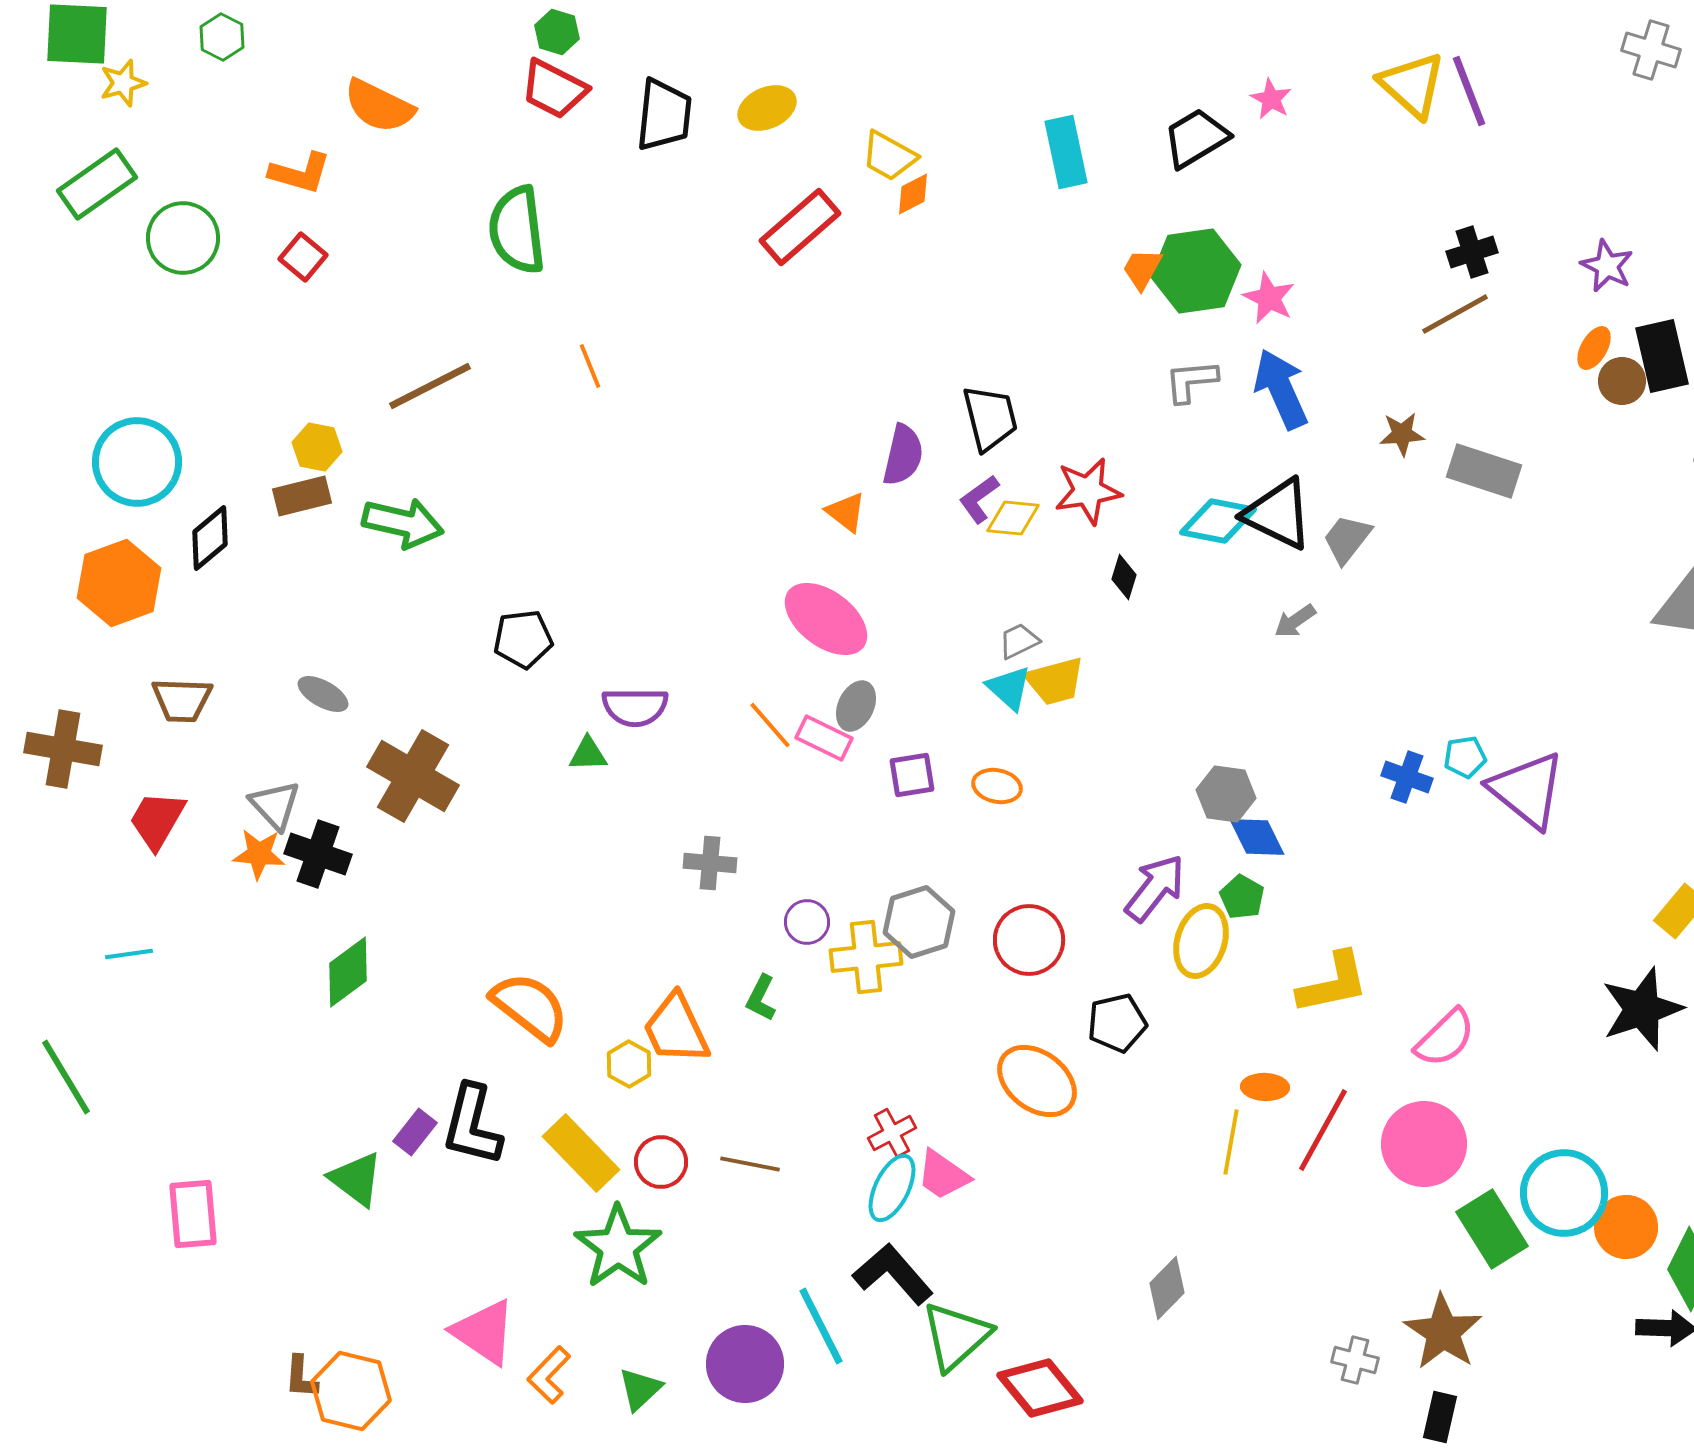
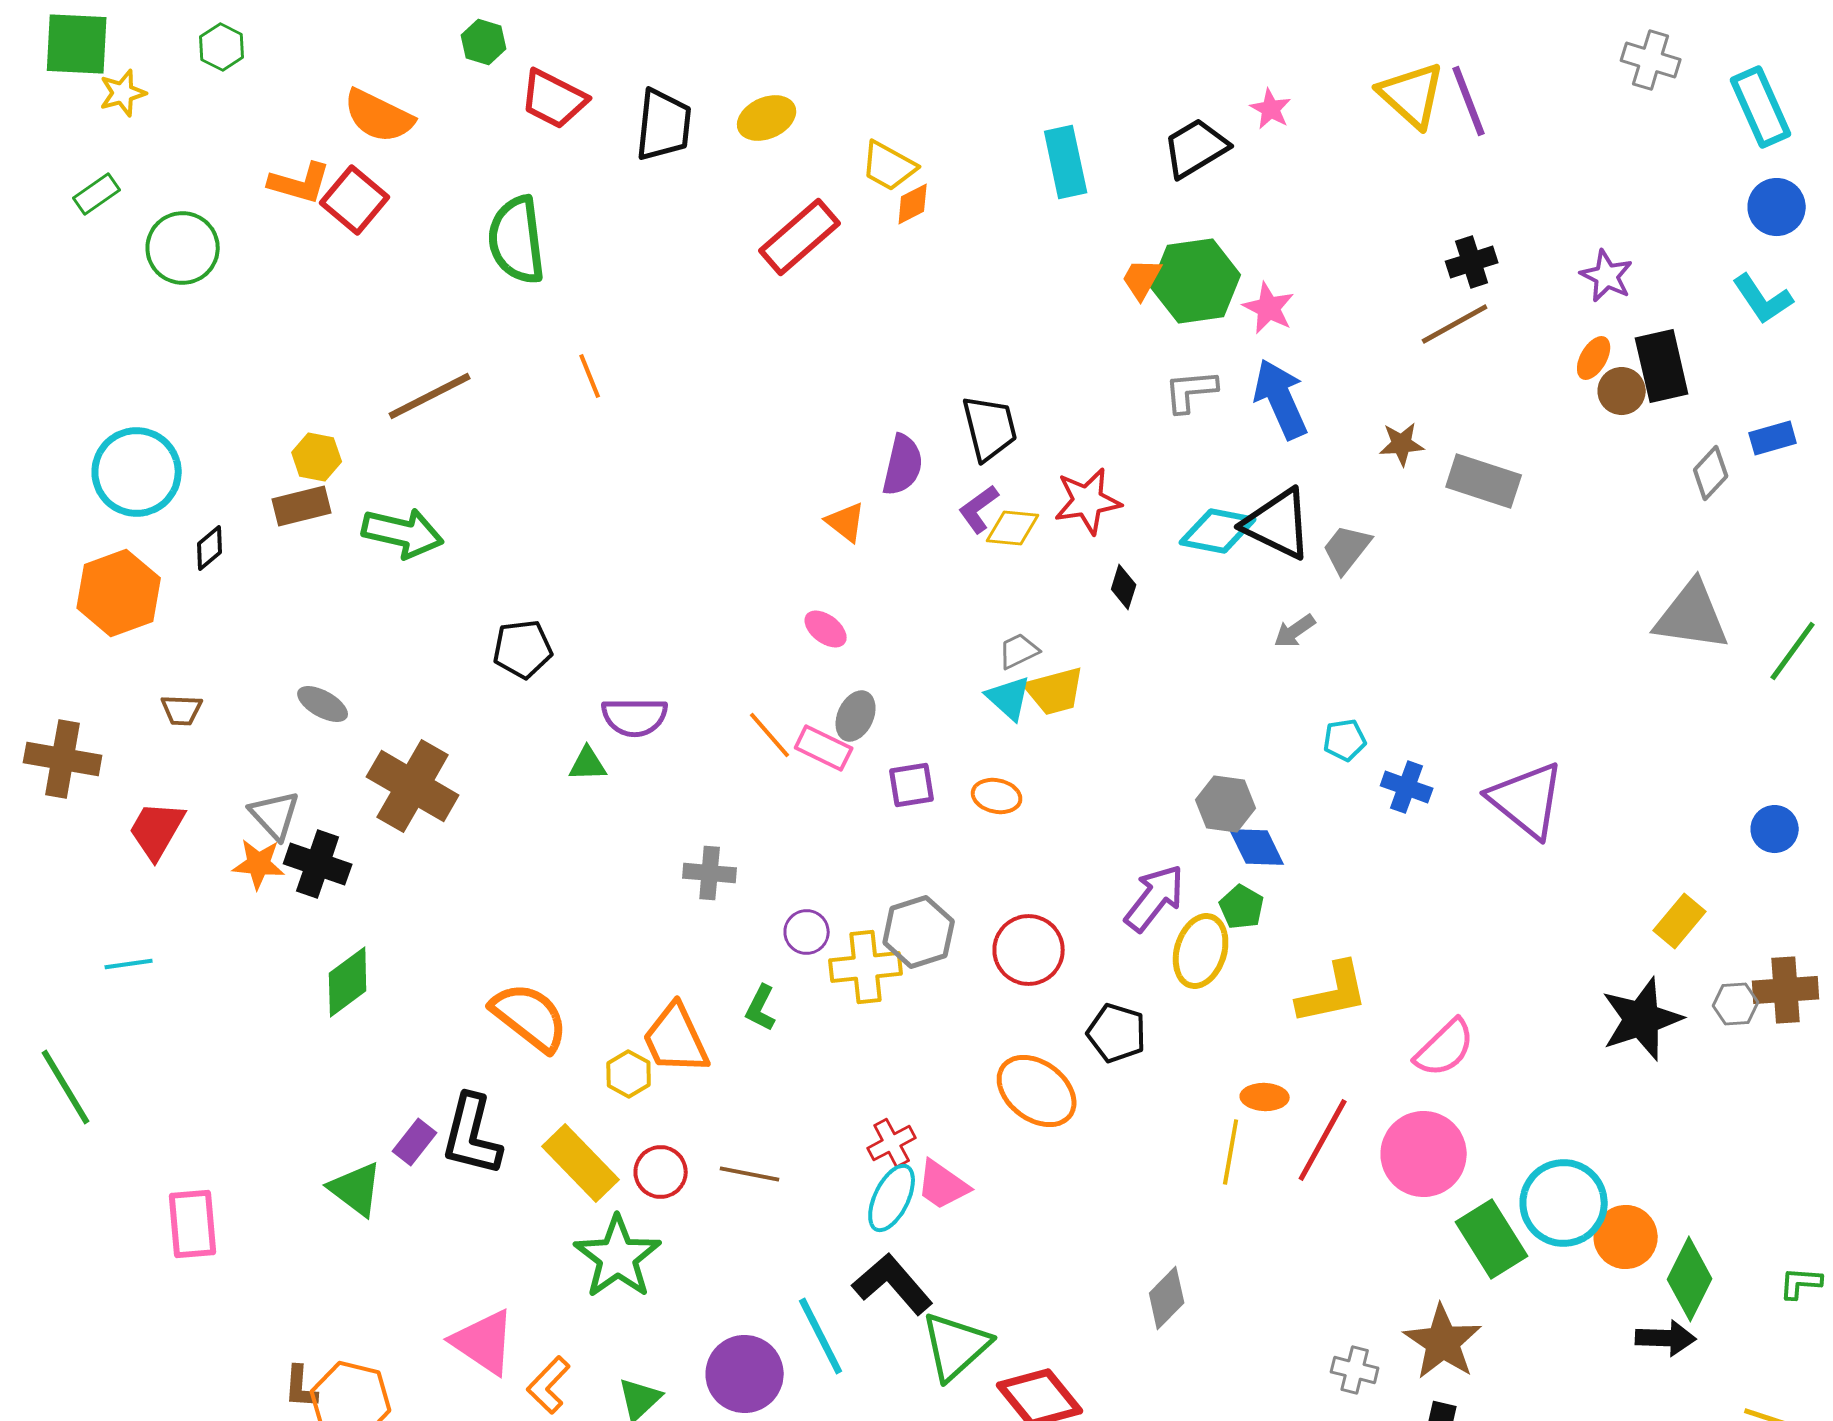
green hexagon: (557, 32) -> (484, 42), moved
green rectangle: (97, 184) -> (97, 194), size x0.6
red square: (303, 257) -> (355, 200), moved, size x1.4
black diamond: (210, 538) -> (210, 548), size x0.7
pink ellipse: (826, 619) -> (826, 629), size x0.5
brown trapezoid: (182, 700) -> (182, 710), size x0.7
cyan pentagon: (1465, 757) -> (1345, 740), moved
black pentagon: (1117, 1023) -> (1117, 1033), turned 30

